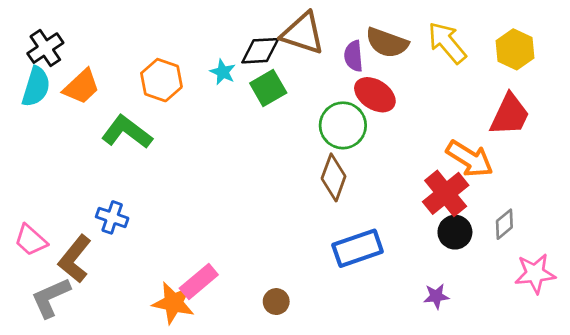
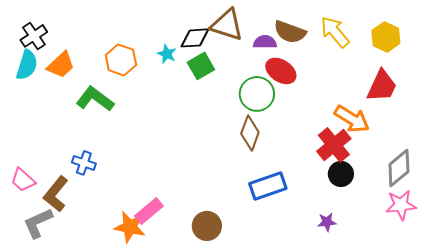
purple semicircle: (354, 56) -> (265, 42), turned 95
gray diamond: (504, 224) -> (399, 168), moved, size x1.6
brown circle: (276, 302) -> (207, 226), size x1.5

